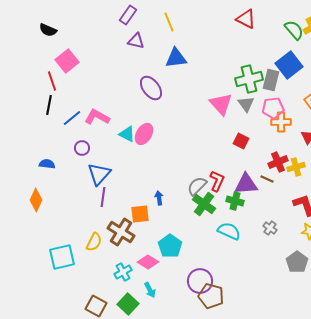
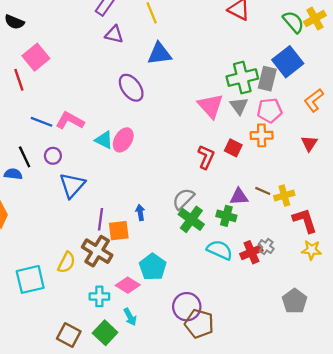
black line: (49, 105) -> (25, 157), moved, turned -36
blue line: (72, 118) -> (42, 122), turned 60
orange cross: (281, 122) -> (262, 135), moved
red cross: (278, 162) -> (251, 252), moved
yellow cross: (296, 167) -> (284, 196), moved
red L-shape: (217, 181) -> (206, 157), moved
purple triangle: (246, 184) -> (239, 197), size x0.7
purple line: (103, 197) -> (101, 219), moved
gray pentagon: (297, 262) -> (295, 301), moved
cyan cross: (123, 272) -> (99, 296), turned 30

